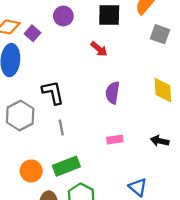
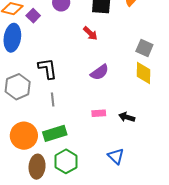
gray square: (160, 34) -> (144, 48), moved
purple semicircle: (113, 93) -> (100, 72), turned -138
black arrow: (160, 141) -> (127, 117), moved
orange circle: (31, 171) -> (24, 136), size x1.4

